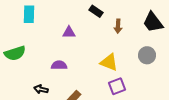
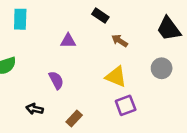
brown arrow: (118, 26) -> (120, 41), moved, turned 120
purple semicircle: (59, 65) -> (56, 80), turned 63

